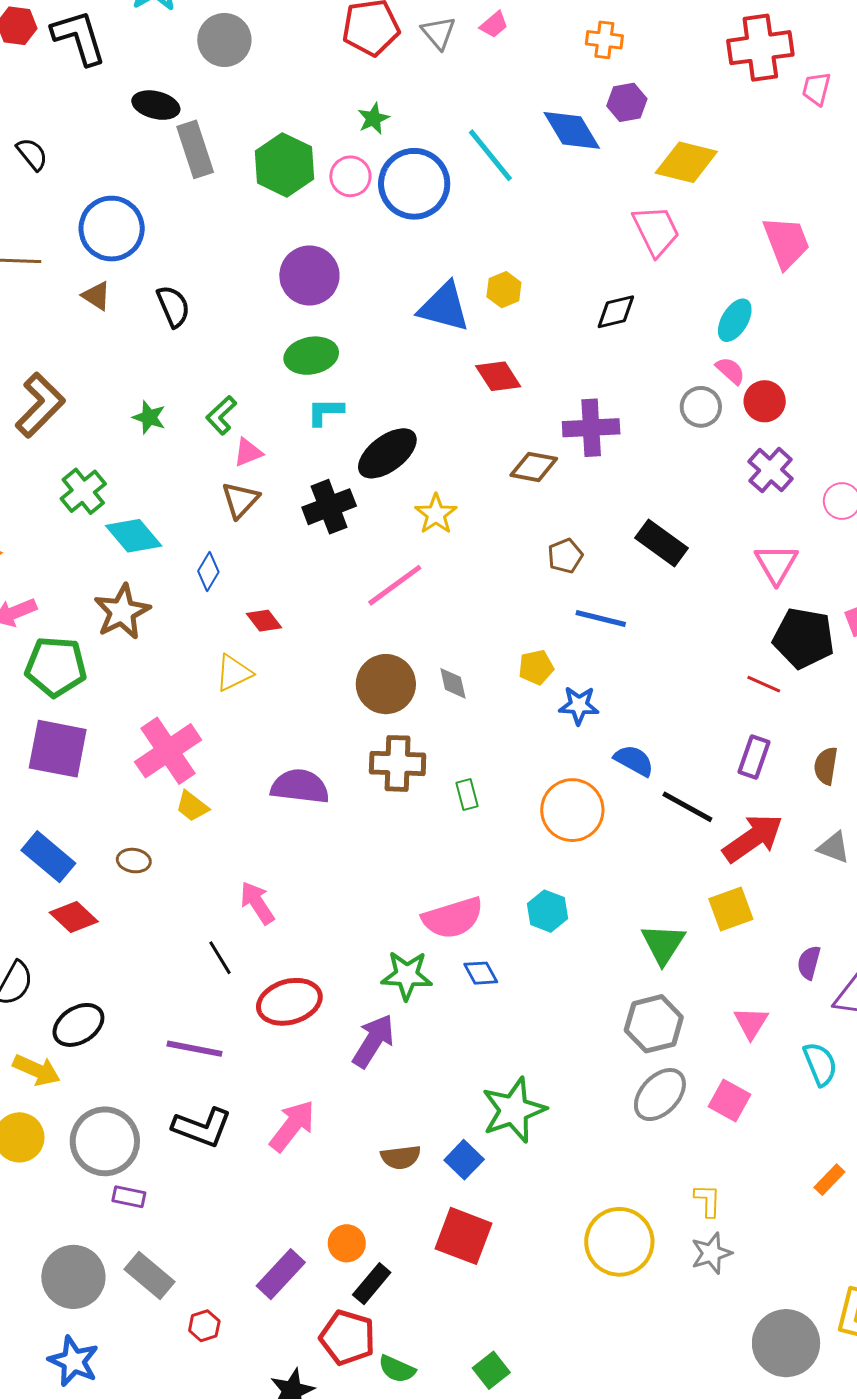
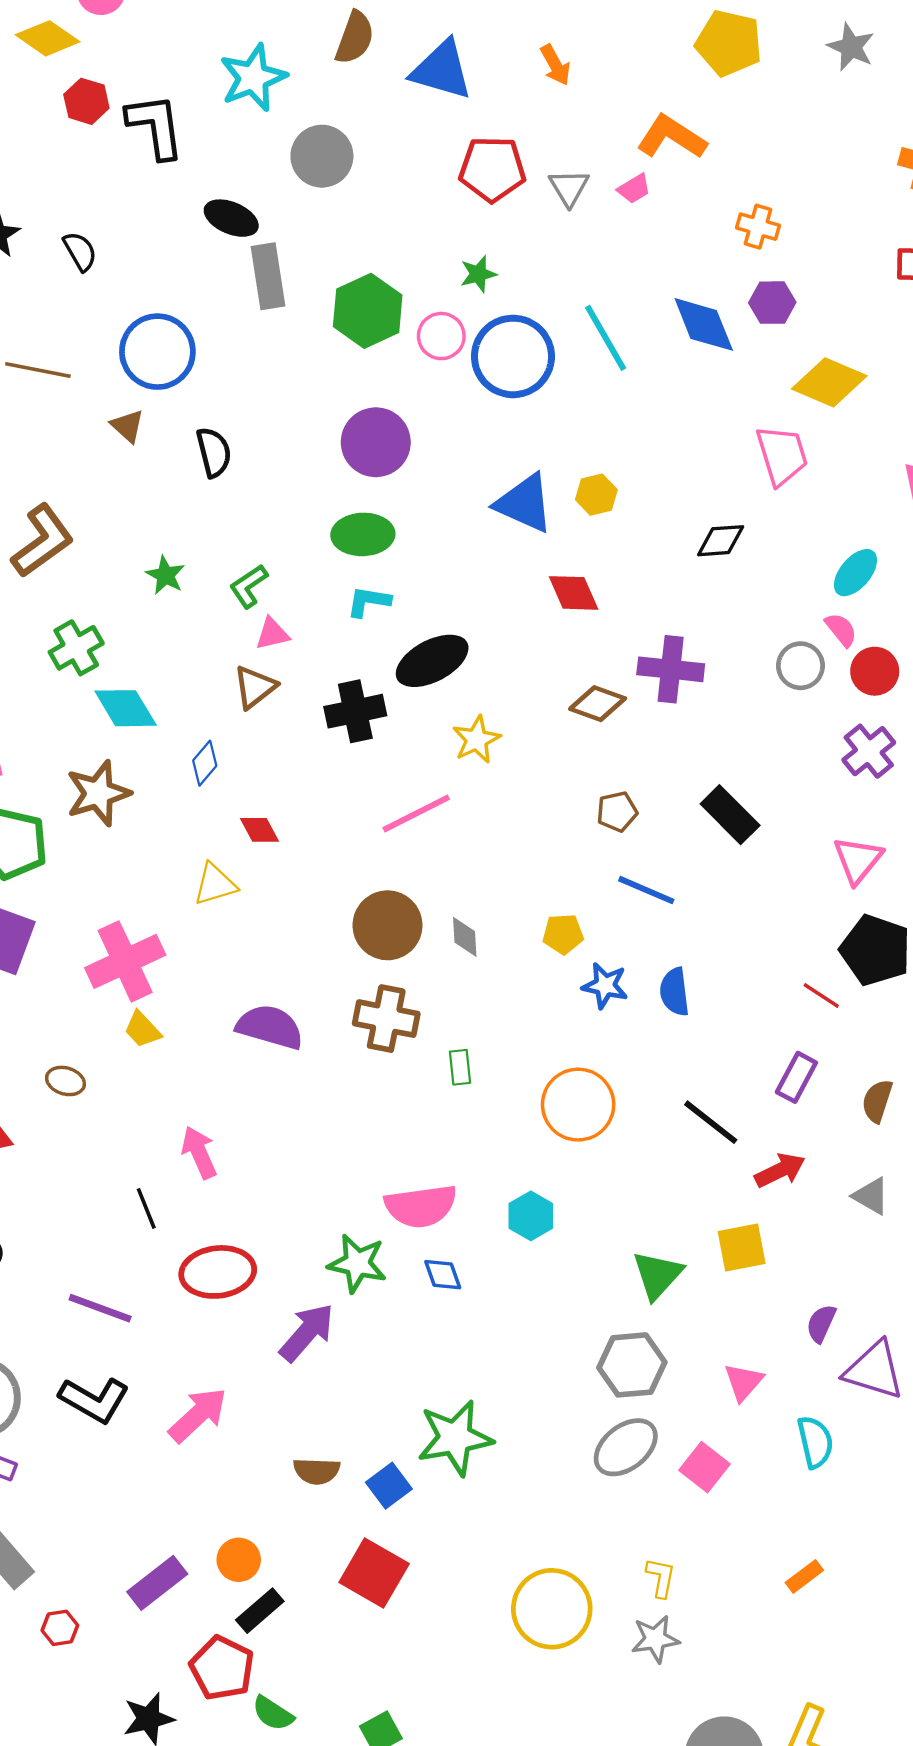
blue semicircle: (634, 761) -> (675, 992), moved, turned -135
red arrow: (753, 838) -> (780, 1170), size x0.7

